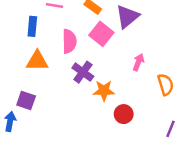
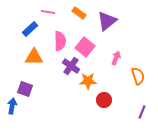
blue rectangle: (32, 26) -> (30, 29), turned 42
pink square: (101, 34) -> (85, 47), moved

